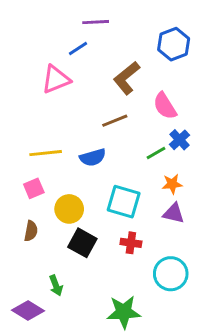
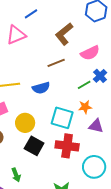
pink semicircle: (165, 106) -> (90, 53), turned -84
orange star: (172, 184) -> (85, 107), moved
red cross: (131, 243) -> (67, 146), size x1.6

